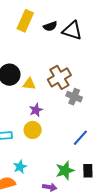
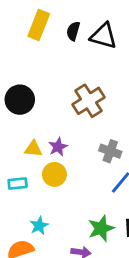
black semicircle: (50, 26) -> (73, 31), turned 128
yellow triangle: (29, 84) -> (33, 149), moved
gray cross: (74, 97) -> (110, 151), moved

